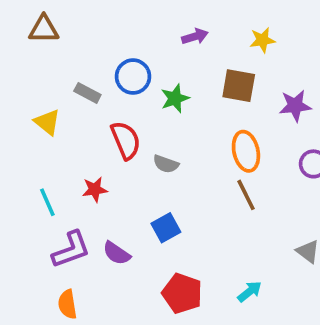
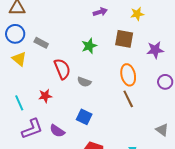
blue circle: (133, 77) -> (15, 34), moved
blue square: (166, 228) -> (84, 117), turned -35

